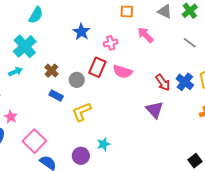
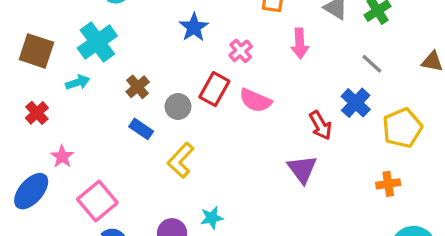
pink arrow: (145, 35) -> (300, 43), turned -144
pink cross: (111, 43) -> (241, 51), turned -32
blue cross: (185, 82) -> (356, 103), moved
yellow L-shape: (82, 112) -> (181, 160), turned -30

